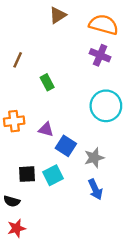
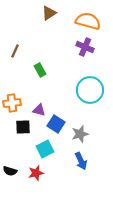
black square: (27, 174) -> (23, 127), moved
red star: (16, 228) -> (36, 173), moved

